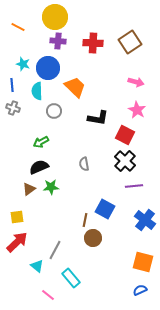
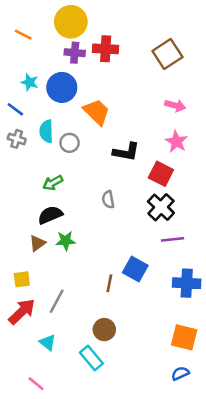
red cross: (93, 43) -> (106, 49), moved
blue line: (12, 85) -> (15, 109), turned -48
cyan semicircle: (37, 91) -> (46, 131), moved
gray semicircle: (84, 164) -> (108, 200), moved
blue cross: (145, 220) -> (187, 283), turned -35
brown circle: (93, 238) -> (104, 330), moved
gray line: (55, 250) -> (57, 301), moved
pink line: (48, 295) -> (36, 384), moved

